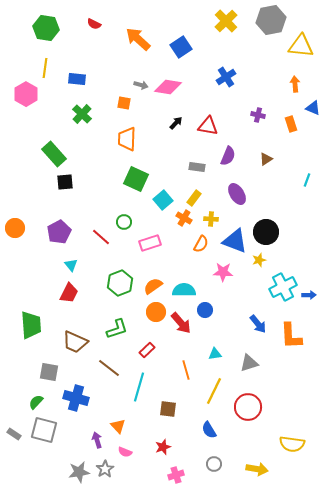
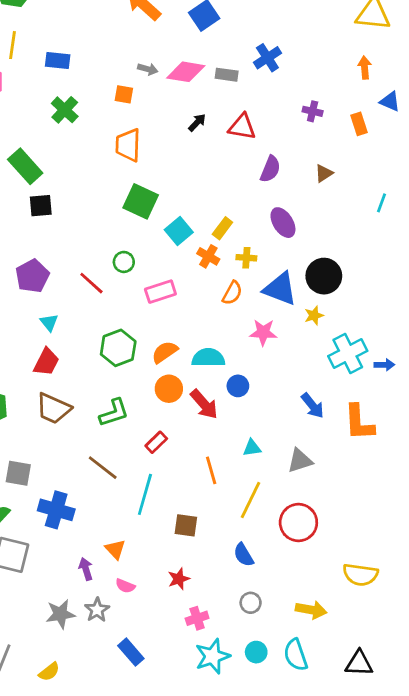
gray rectangle: (197, 167) -> (227, 75), moved
brown trapezoid: (75, 342) -> (53, 408), moved

